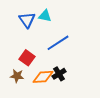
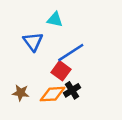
blue triangle: (27, 20) -> (33, 42), moved
red square: (27, 58) -> (61, 71), moved

